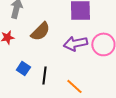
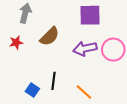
blue square: (23, 68) -> (32, 90), moved

